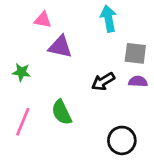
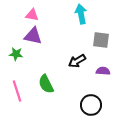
purple triangle: (60, 47) -> (33, 36), moved
purple semicircle: (138, 82) -> (103, 71), moved
pink line: (23, 122) -> (17, 91), turned -40

